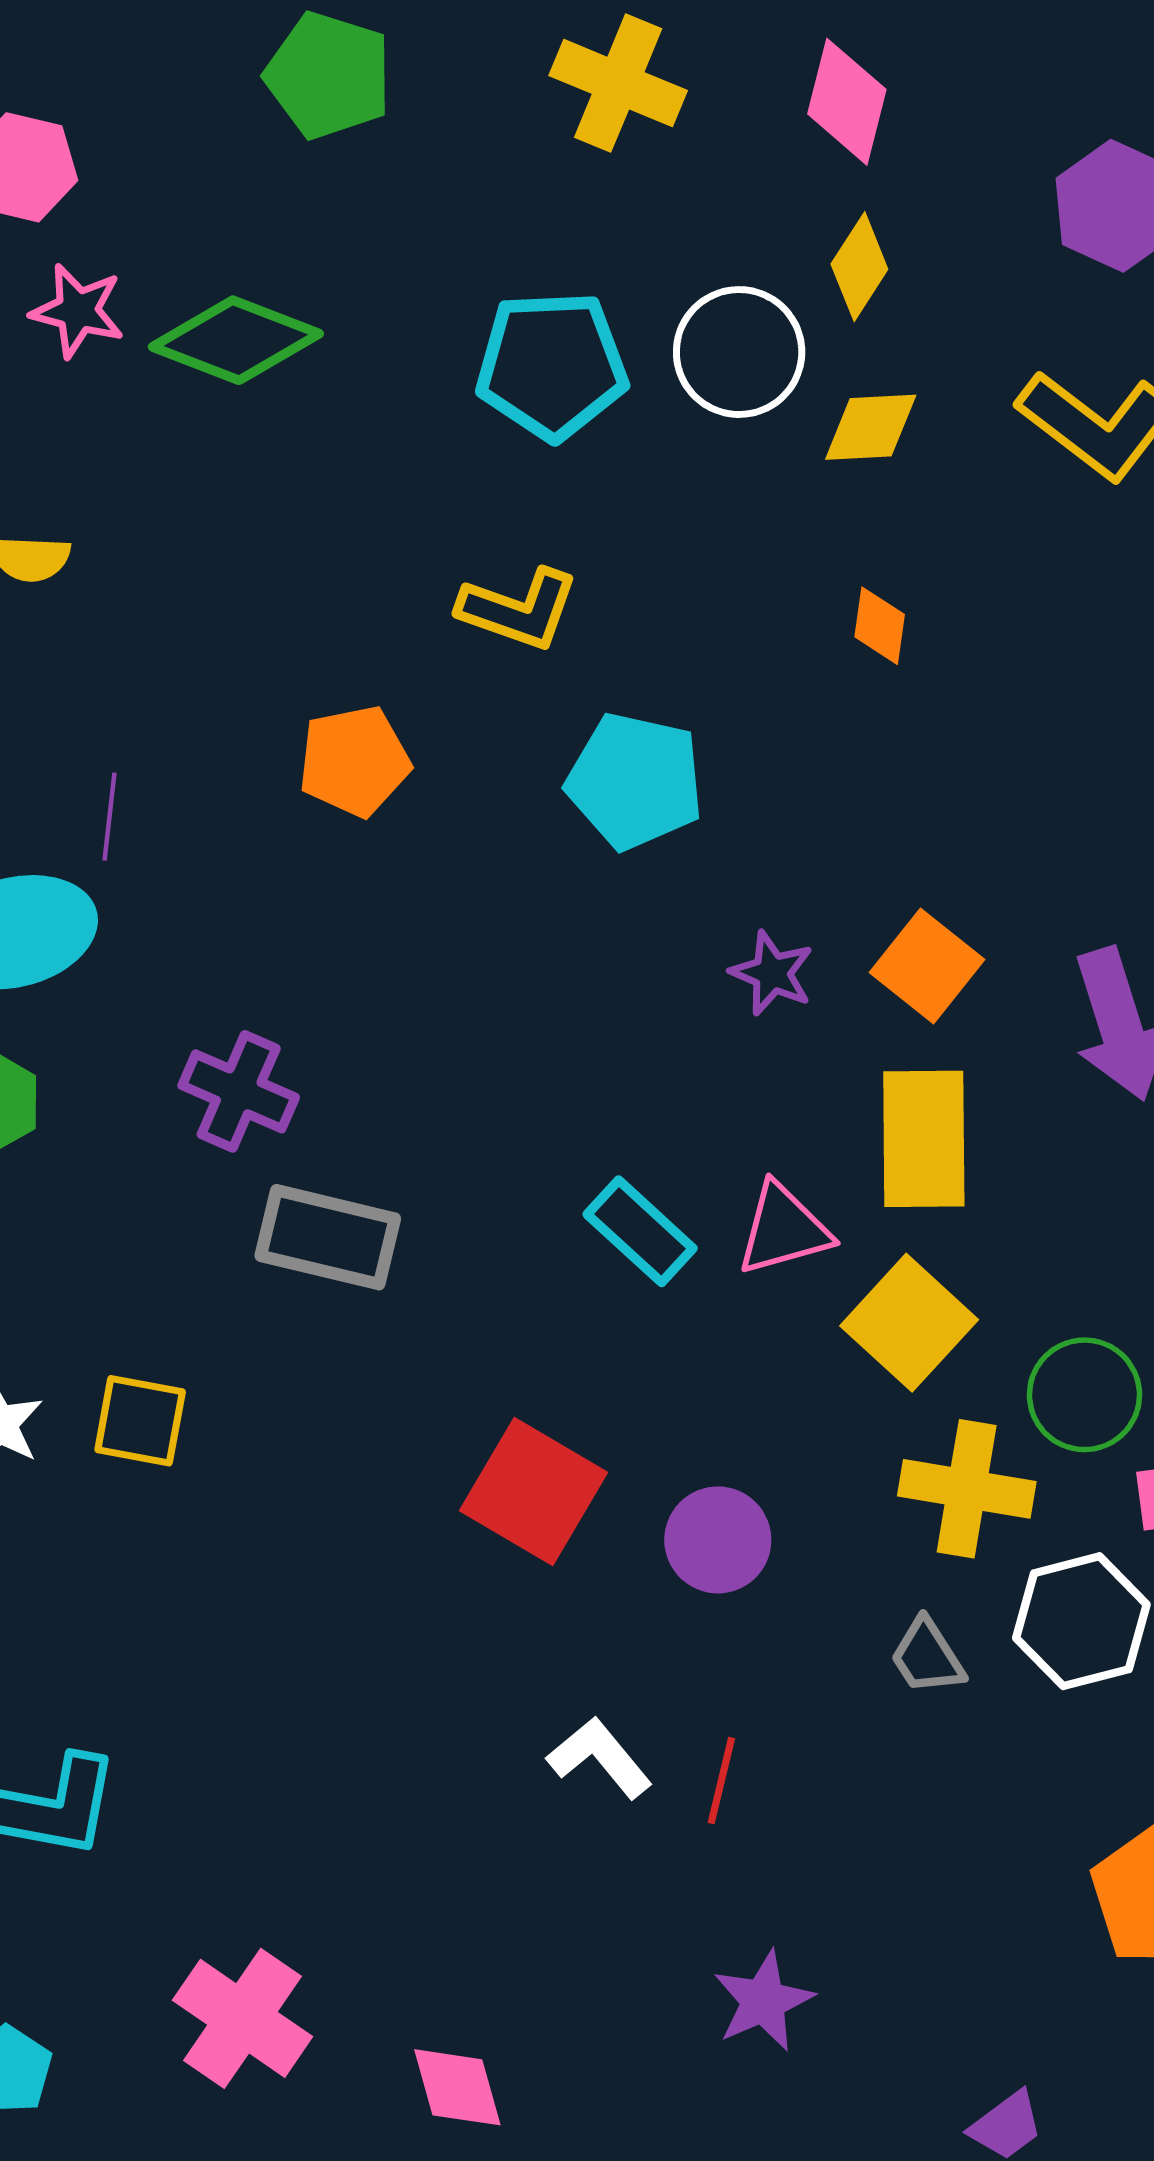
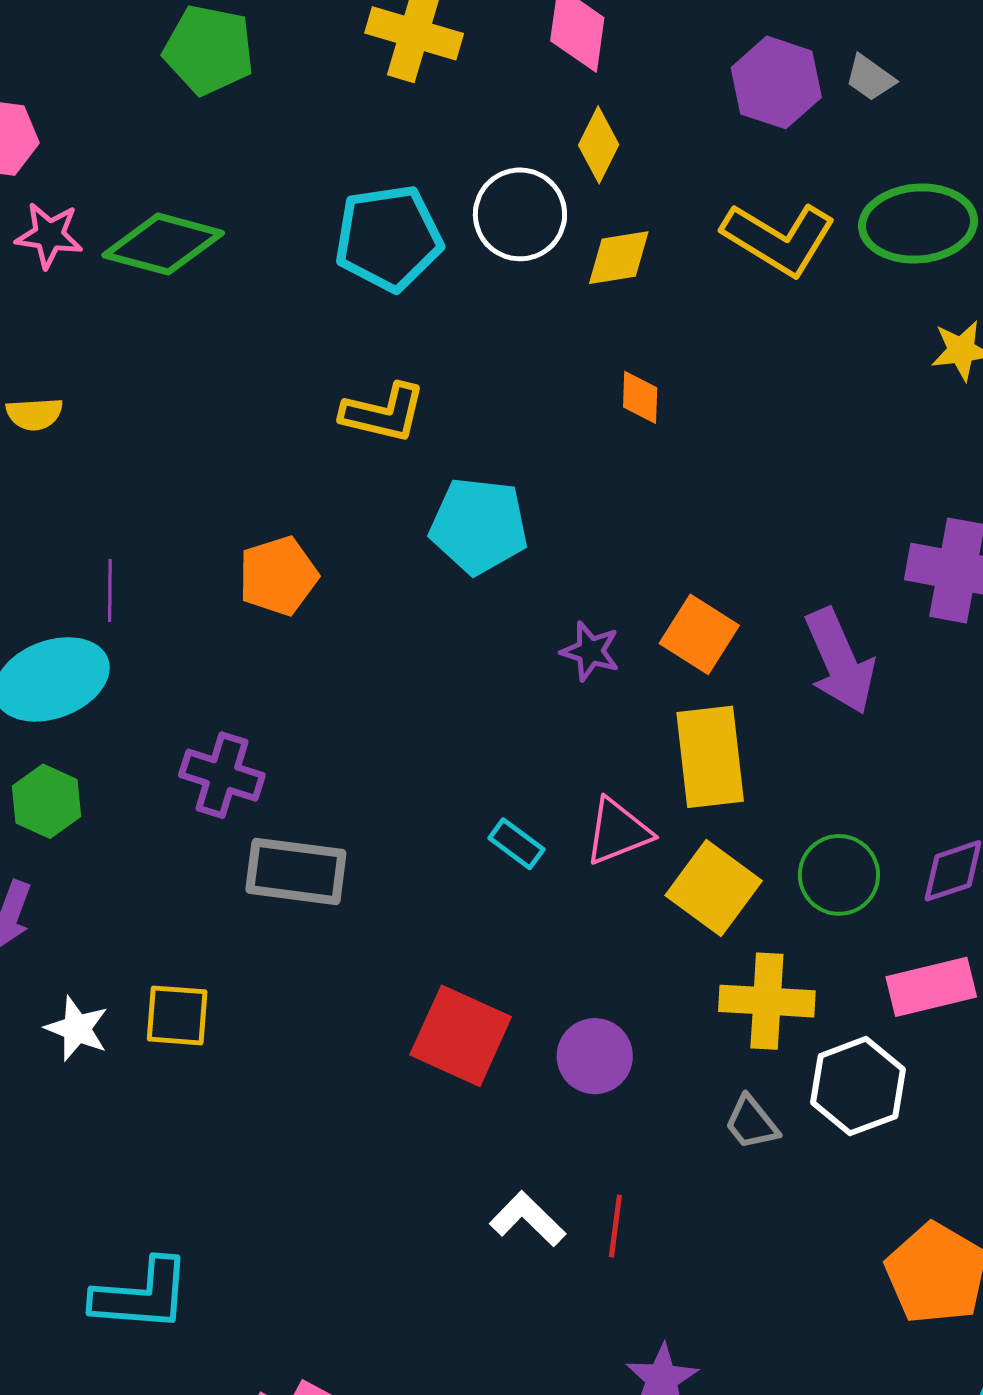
orange pentagon: (354, 761) -> (278, 576), moved
cyan rectangle: (640, 1231) -> (516, 844), size x0.7
green circle: (1084, 1395) -> (839, 875), moved

